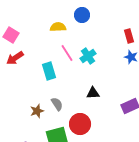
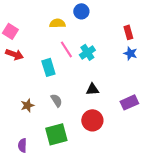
red arrow: (15, 58) -> (14, 54), turned -126
brown star: (37, 111) -> (27, 105), moved
red circle: (80, 124) -> (92, 120), moved

